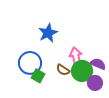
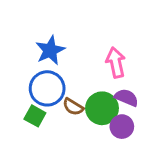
pink arrow: (76, 57) -> (116, 63), moved
blue circle: (30, 63) -> (47, 88), moved

